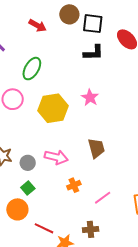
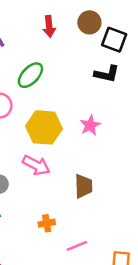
red arrow: (38, 26) -> (49, 26), turned 42
pink arrow: (56, 157) -> (36, 165), moved

